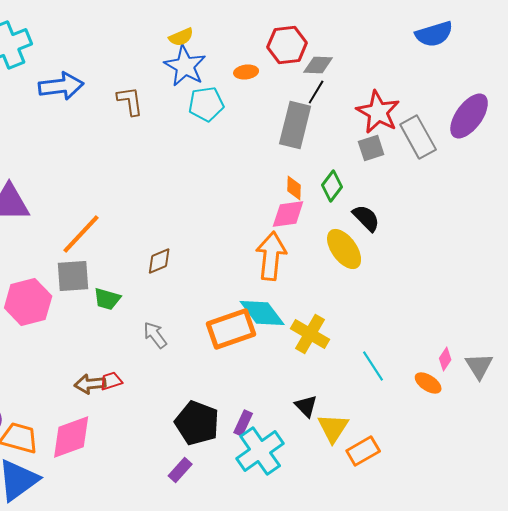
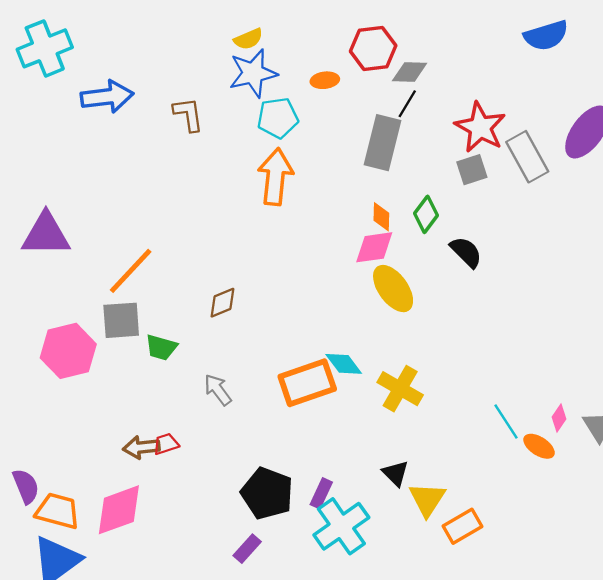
blue star: (185, 66) -> (253, 73), turned 30
yellow ellipse: (344, 249) -> (393, 289), moved
orange arrow: (271, 256) -> (275, 177), moved
cyan diamond: (262, 313) -> (344, 364), size x0.7
cyan line: (373, 366) -> (506, 422), moved

